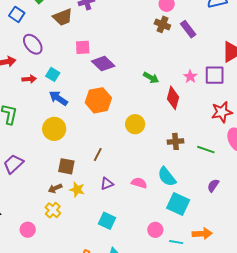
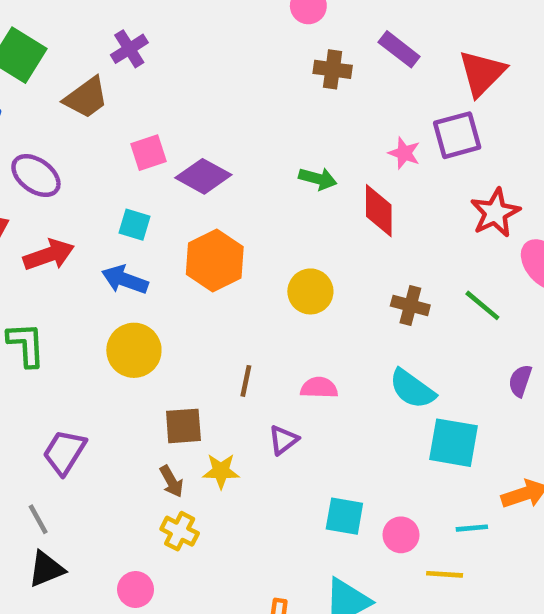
brown cross: (162, 24) -> (333, 69), moved
purple rectangle: (188, 29) -> (399, 49), moved
cyan square: (53, 74) -> (135, 225), moved
red arrow: (29, 79) -> (49, 255), size x1.5
brown cross: (176, 141) -> (410, 306), turned 35
green line: (206, 150) -> (482, 305), turned 36
pink semicircle: (139, 183) -> (319, 388), moved
brown arrow: (55, 188) -> (171, 481), turned -80
cyan square: (107, 221) -> (344, 516), moved
pink circle: (155, 230) -> (401, 535), moved

